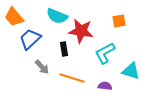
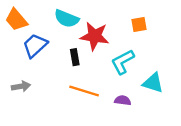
gray arrow: (42, 67) -> (21, 86), moved, turned -56

